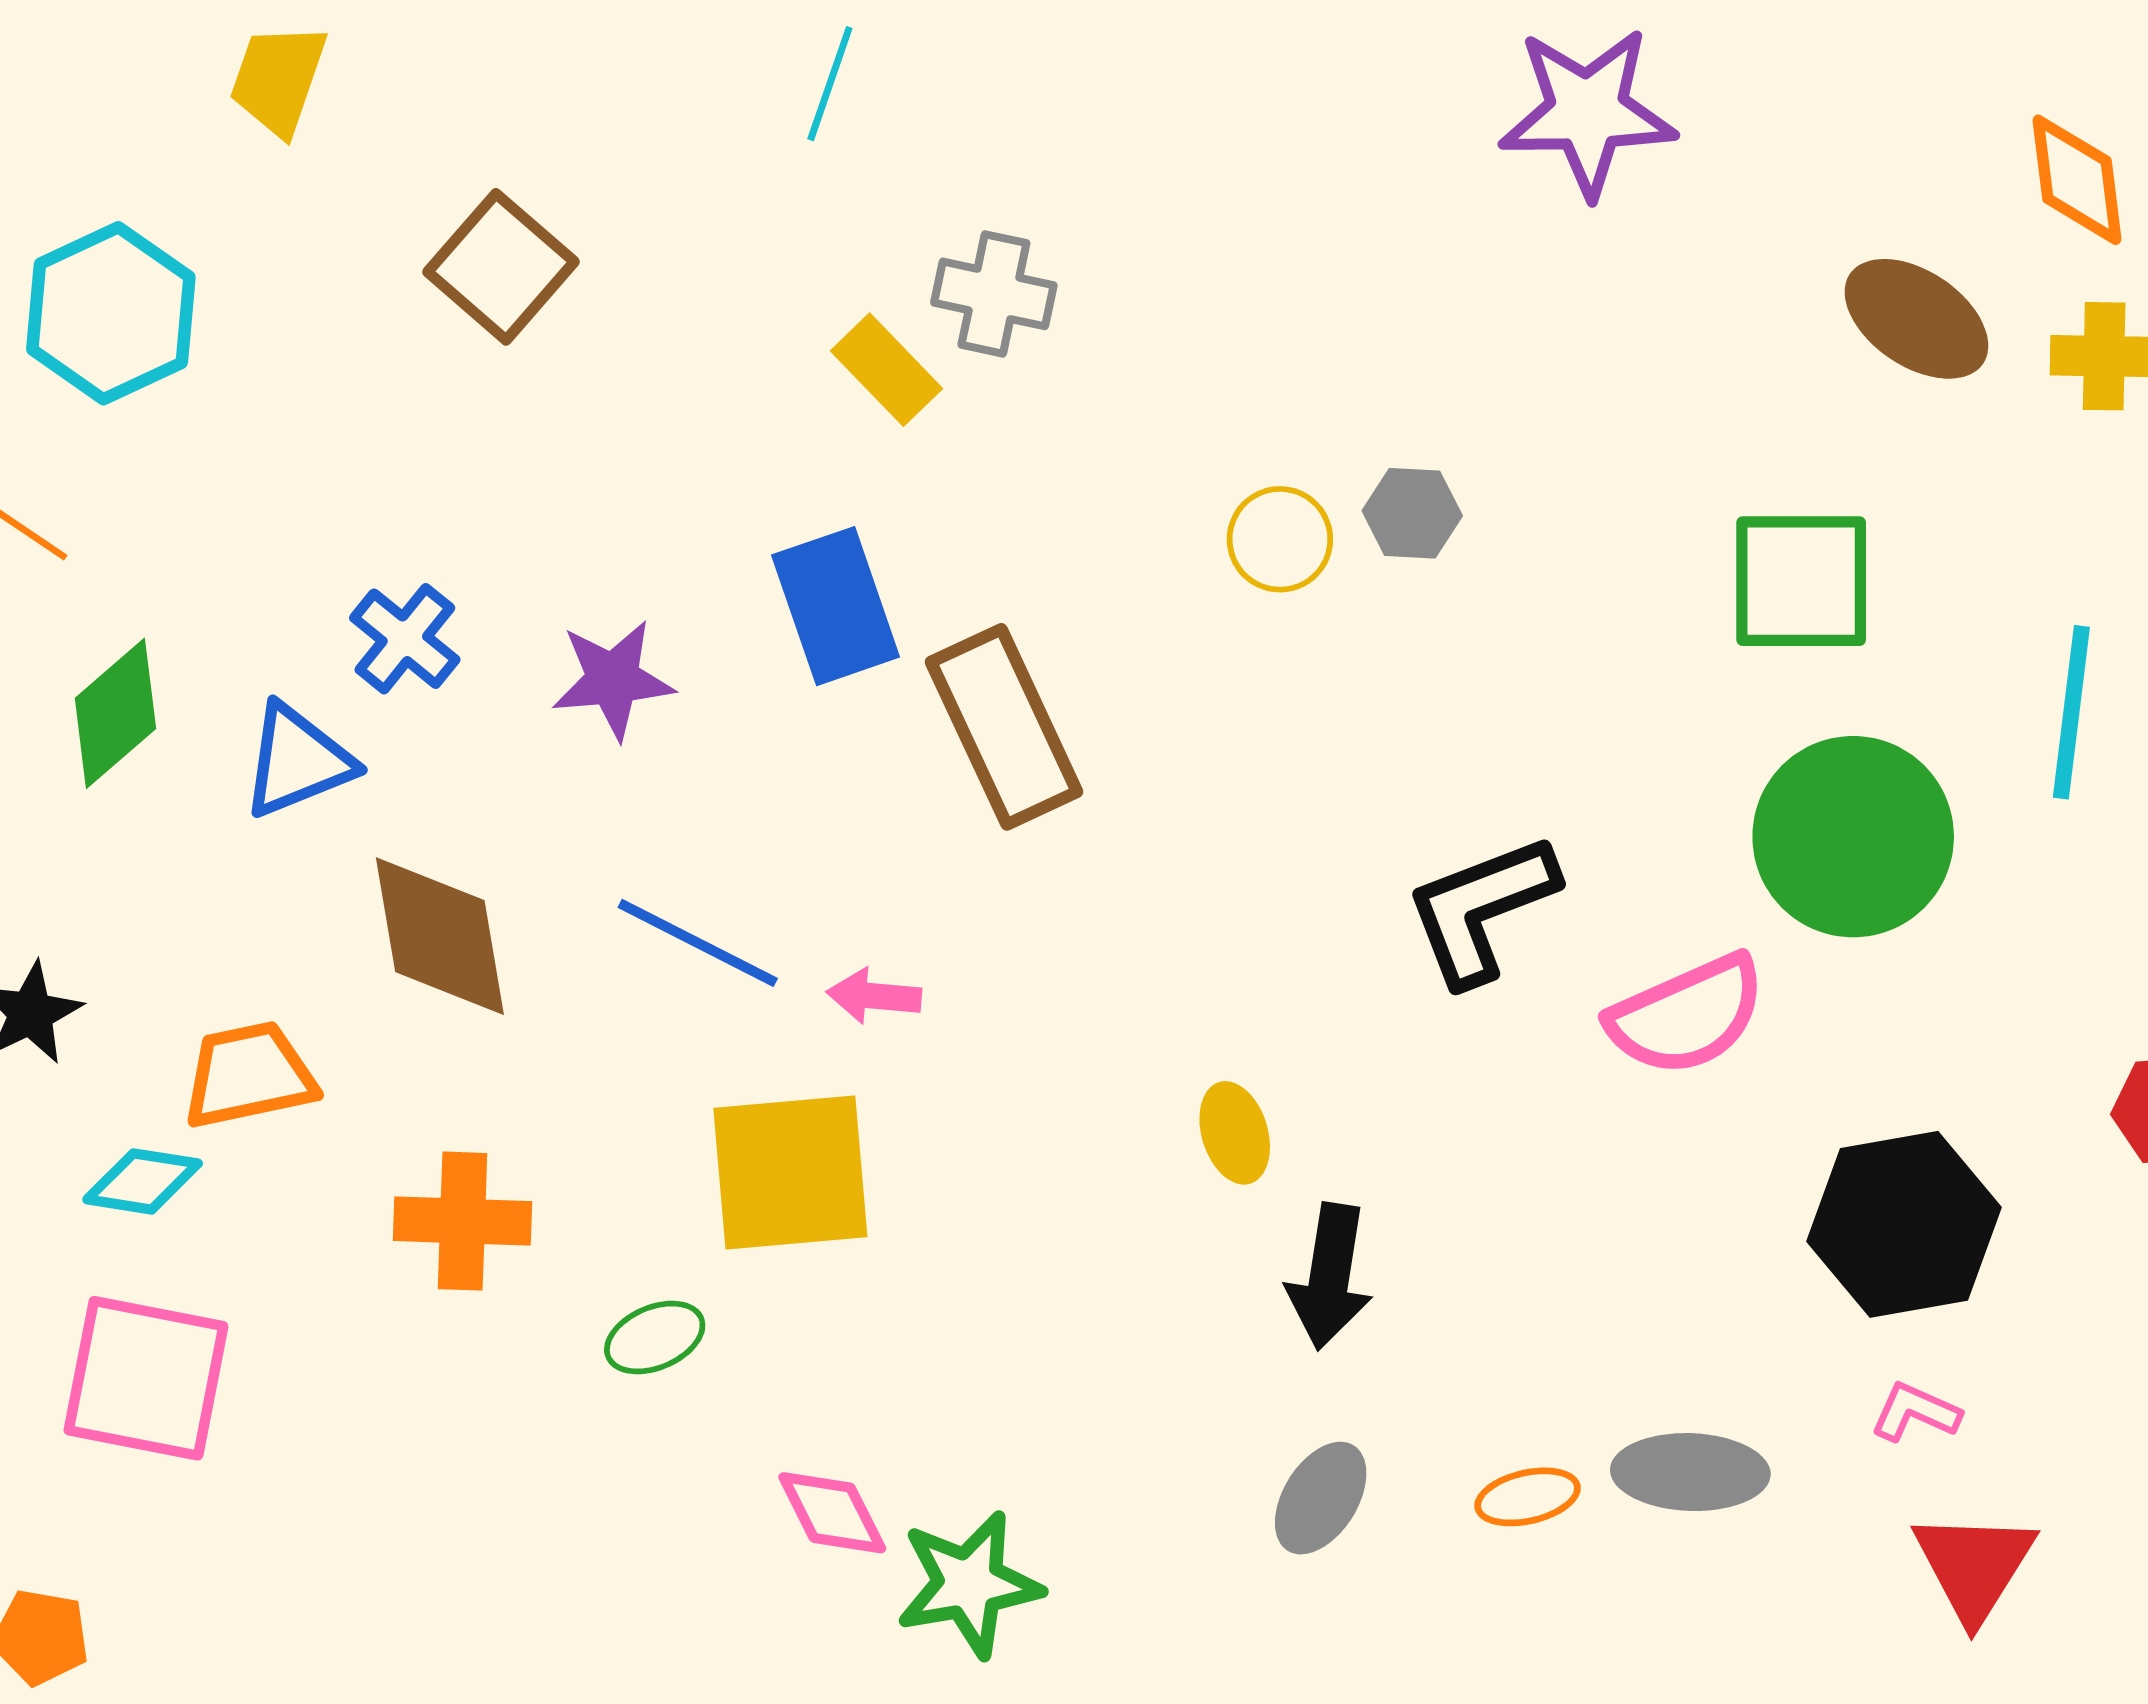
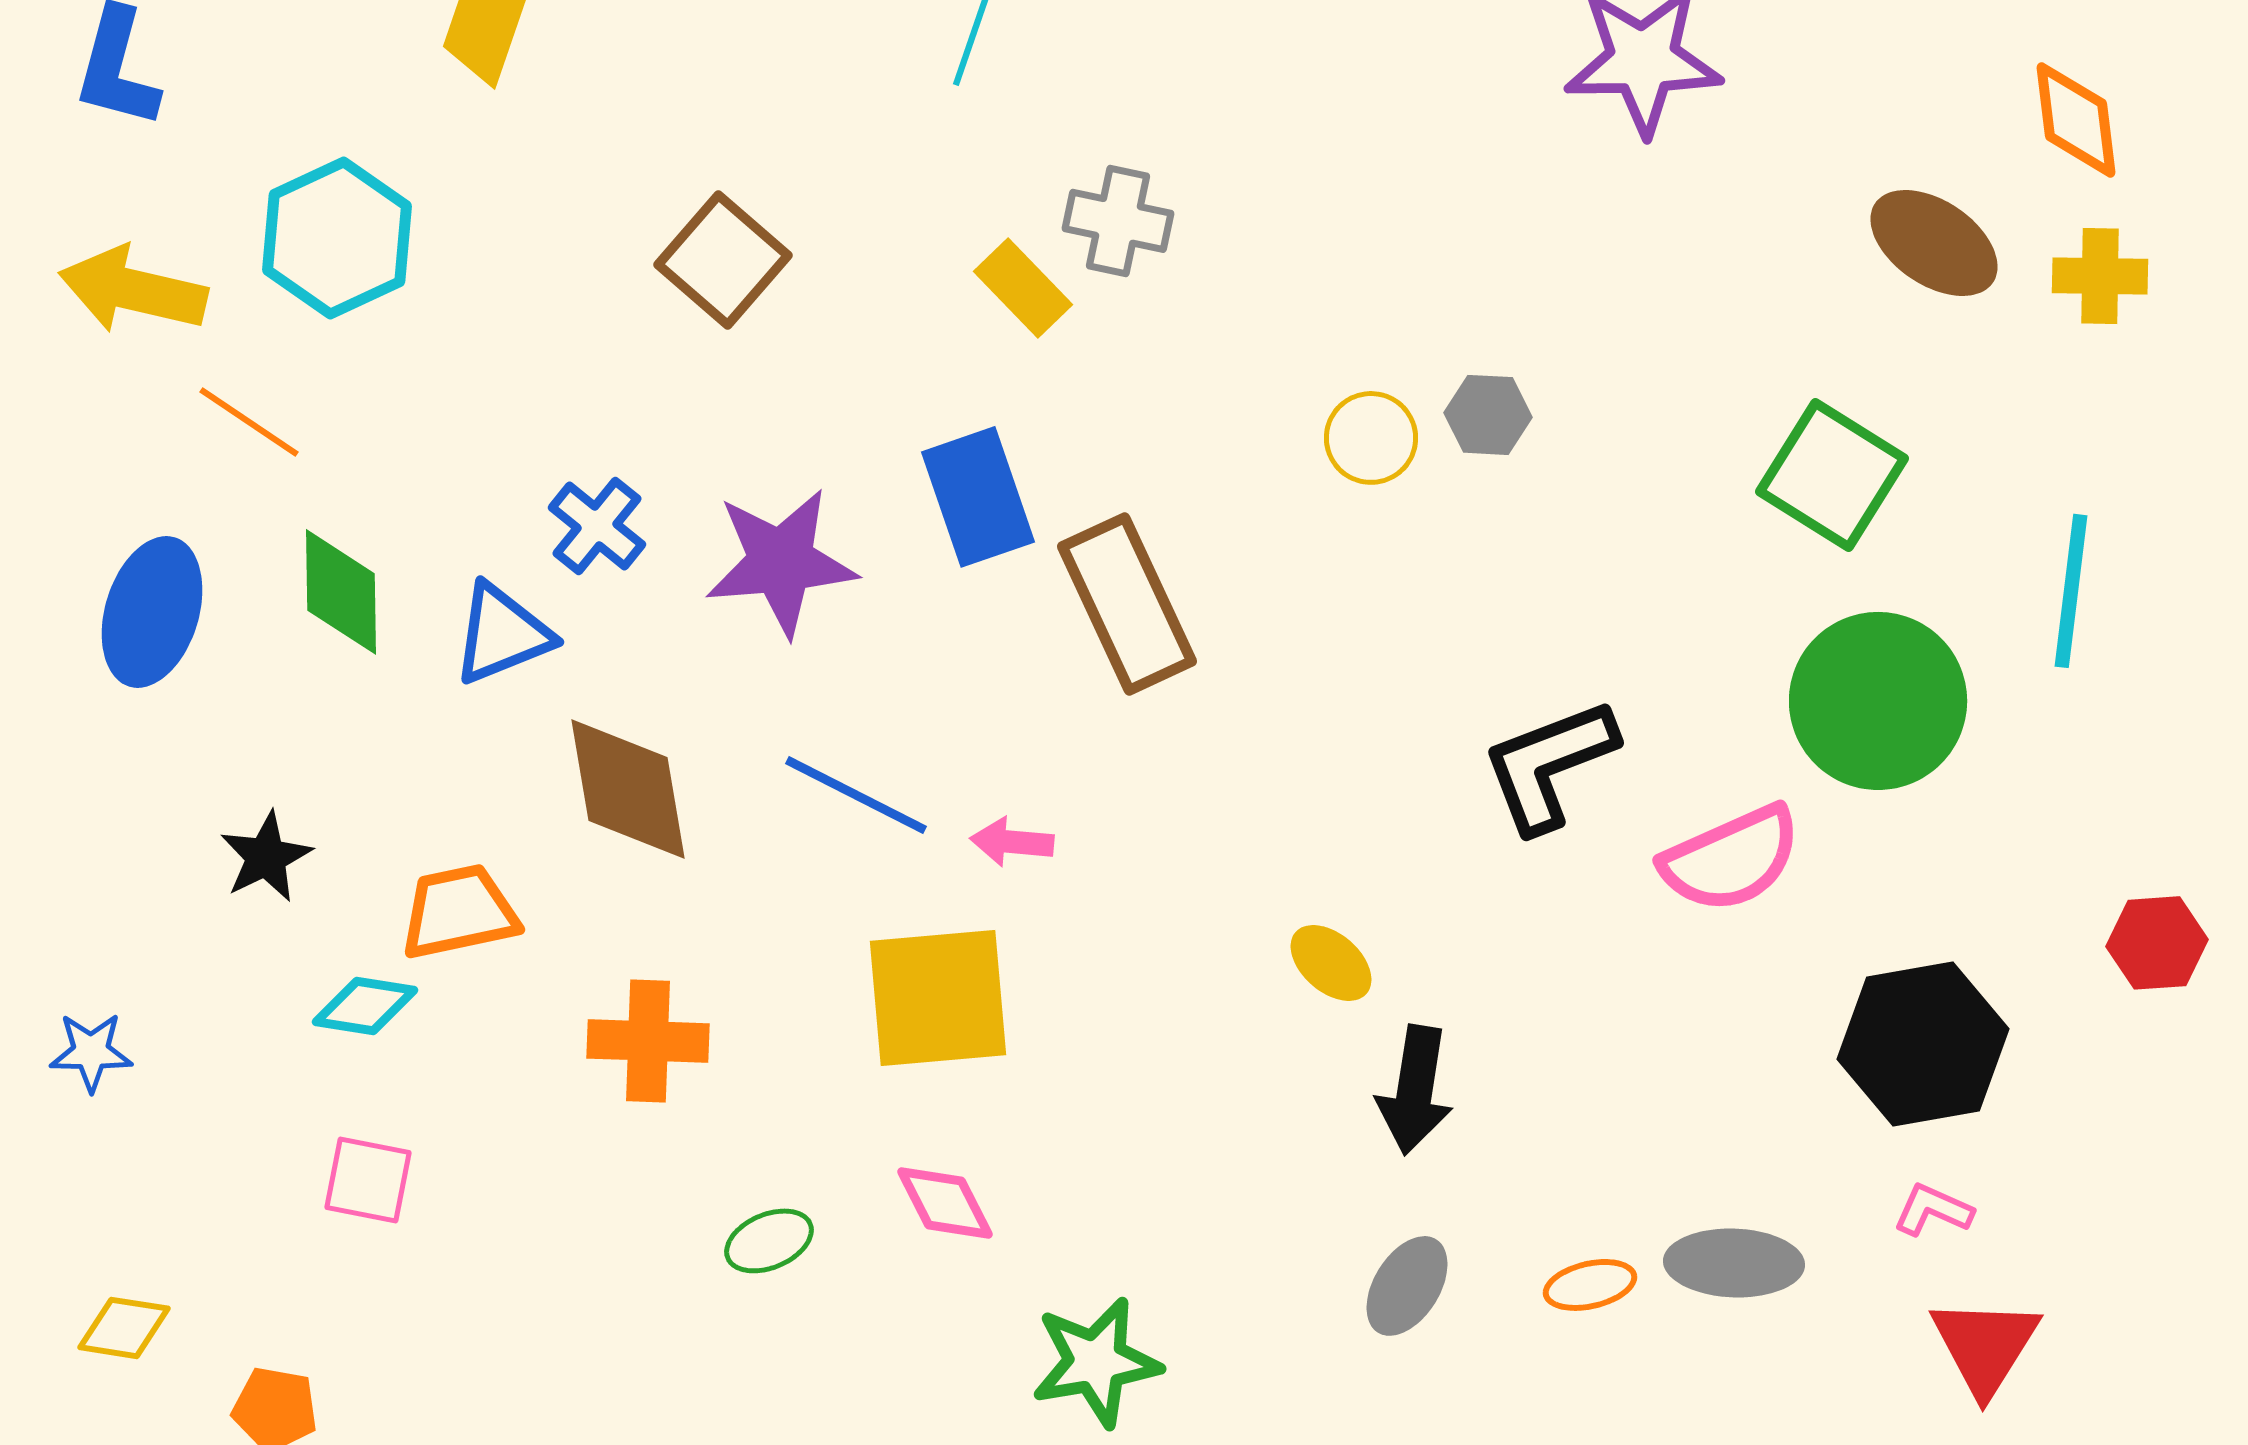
brown square: (501, 267) -> (723, 260), moved
green square: (1801, 581) -> (1832, 475), turned 32
purple star: (613, 679) -> (781, 562), size x1.4
green diamond: (115, 713) -> (341, 592), turned -50
yellow ellipse: (1235, 1133) -> (1331, 963), turned -32
green ellipse: (655, 1338) -> (769, 1241), moved
pink square: (146, 1378) -> (368, 1180), size x0.6
pink diamond: (832, 1513) -> (945, 1203), moved

